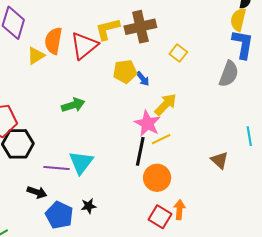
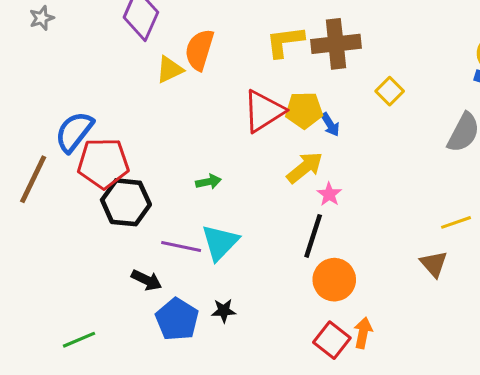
red triangle: (84, 46) -> (264, 111), moved
green arrow: (73, 105) -> (208, 182), moved, size x0.7
yellow arrow: (166, 105) -> (305, 168), moved
pink star: (147, 123) -> (329, 194), size x0.6
yellow line: (161, 139) -> (456, 222), moved

